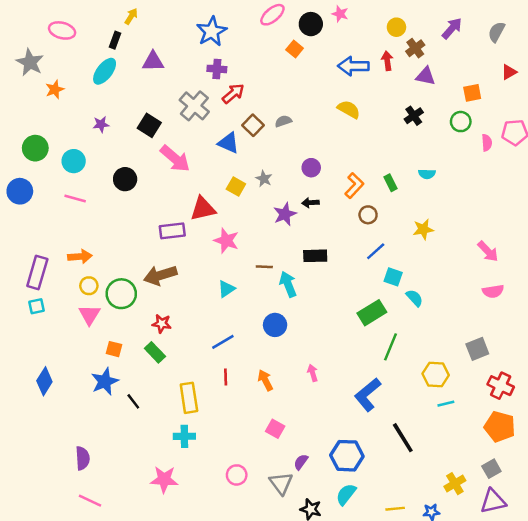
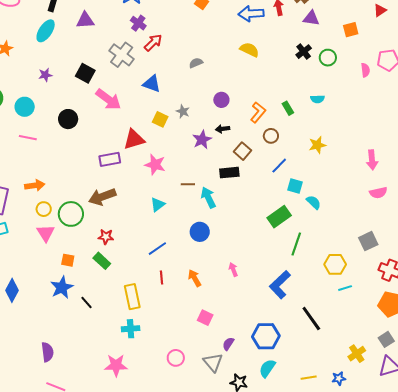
purple cross: (217, 69) -> (138, 23), turned 35
green circle: (461, 122) -> (328, 58), moved
brown square: (253, 125) -> (243, 151), moved
pink arrow: (488, 251) -> (372, 160), turned 42

